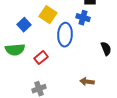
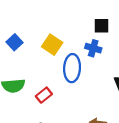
blue square: (24, 25) -> (15, 42), moved

